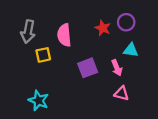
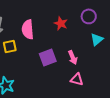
purple circle: (126, 22) -> (89, 16), moved
cyan triangle: (131, 50) -> (97, 39), moved, turned -48

